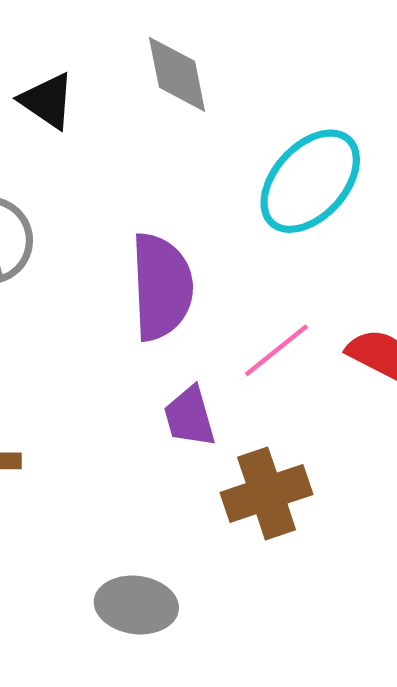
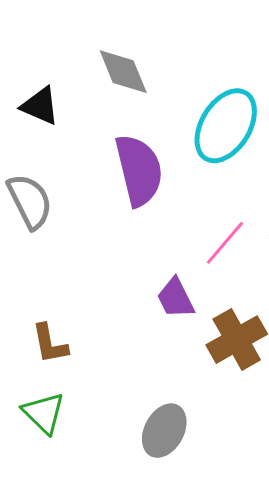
purple semicircle: (162, 287) -> (139, 170), moved
gray ellipse: (136, 605) -> (164, 431), turned -58

